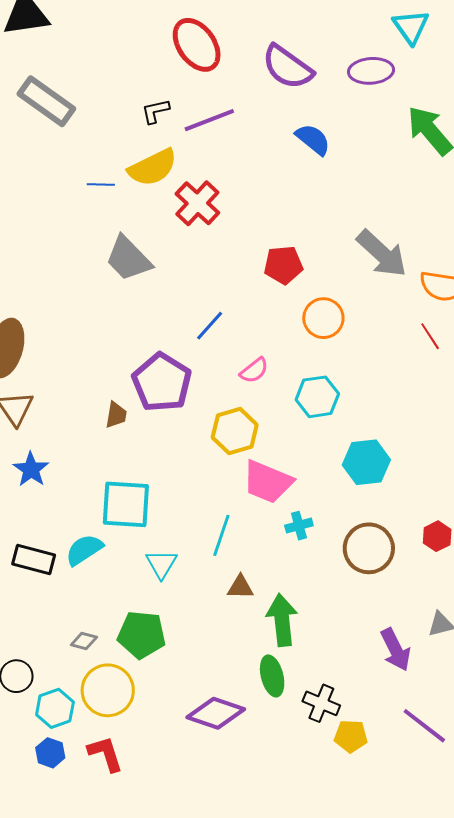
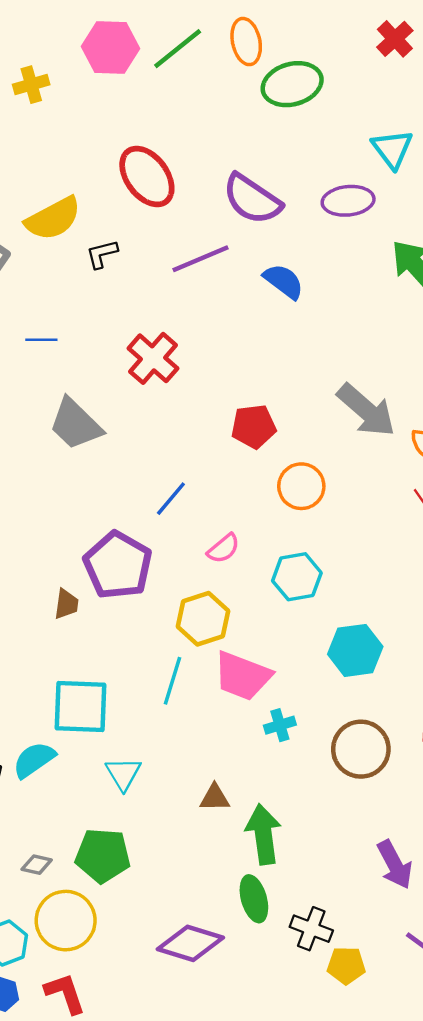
purple line: (209, 120) -> (200, 259), moved
yellow semicircle: (153, 167) -> (53, 219), moved
cyan line: (221, 535) -> (172, 681), moved

